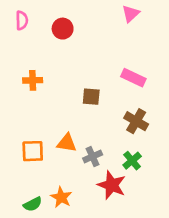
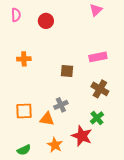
pink rectangle: (133, 78) -> (98, 57), turned -36
orange triangle: (67, 143) -> (47, 119), moved
gray cross: (93, 157) -> (61, 105), moved
orange star: (61, 197) -> (55, 145), moved

